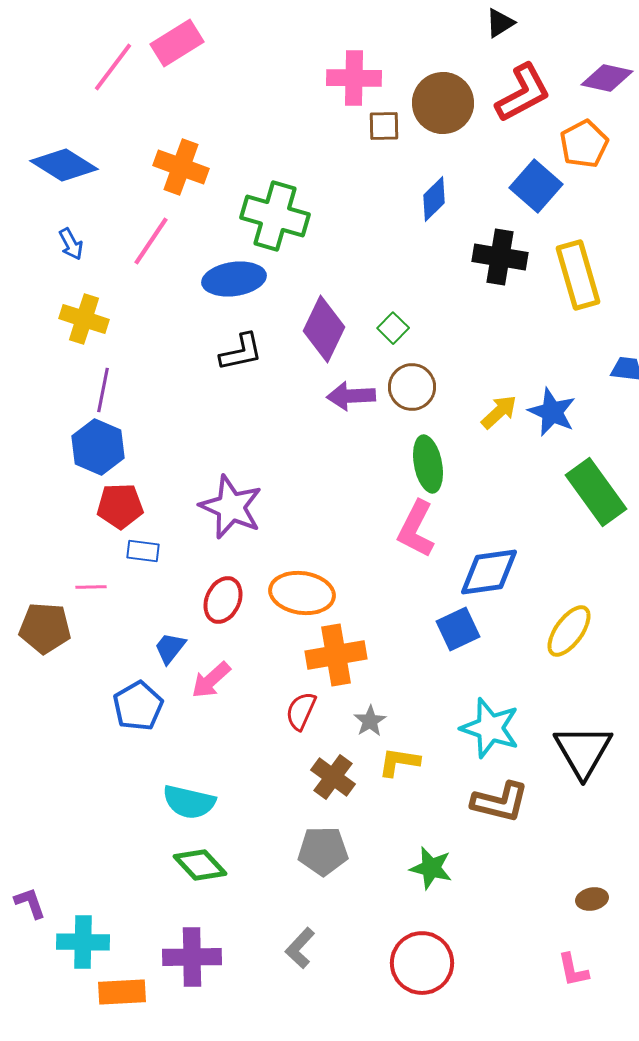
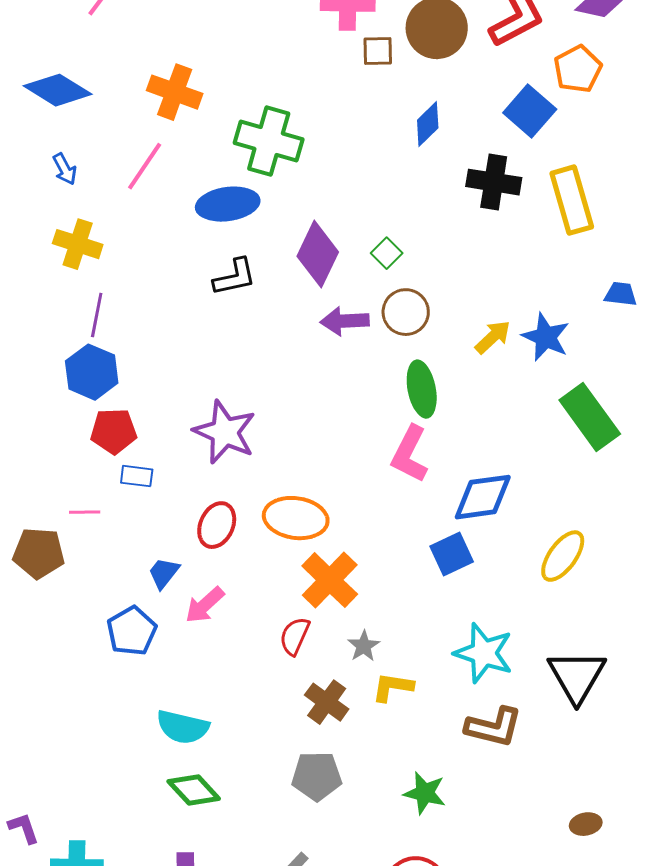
orange cross: (336, 655) -> (330, 580), turned -36

